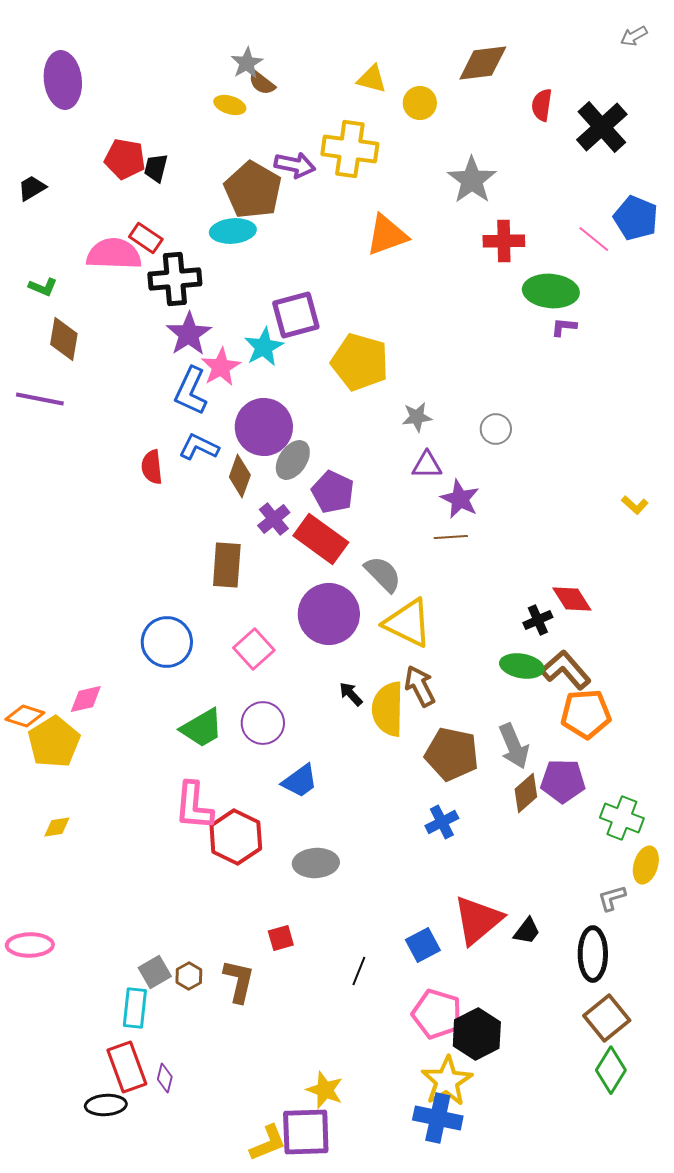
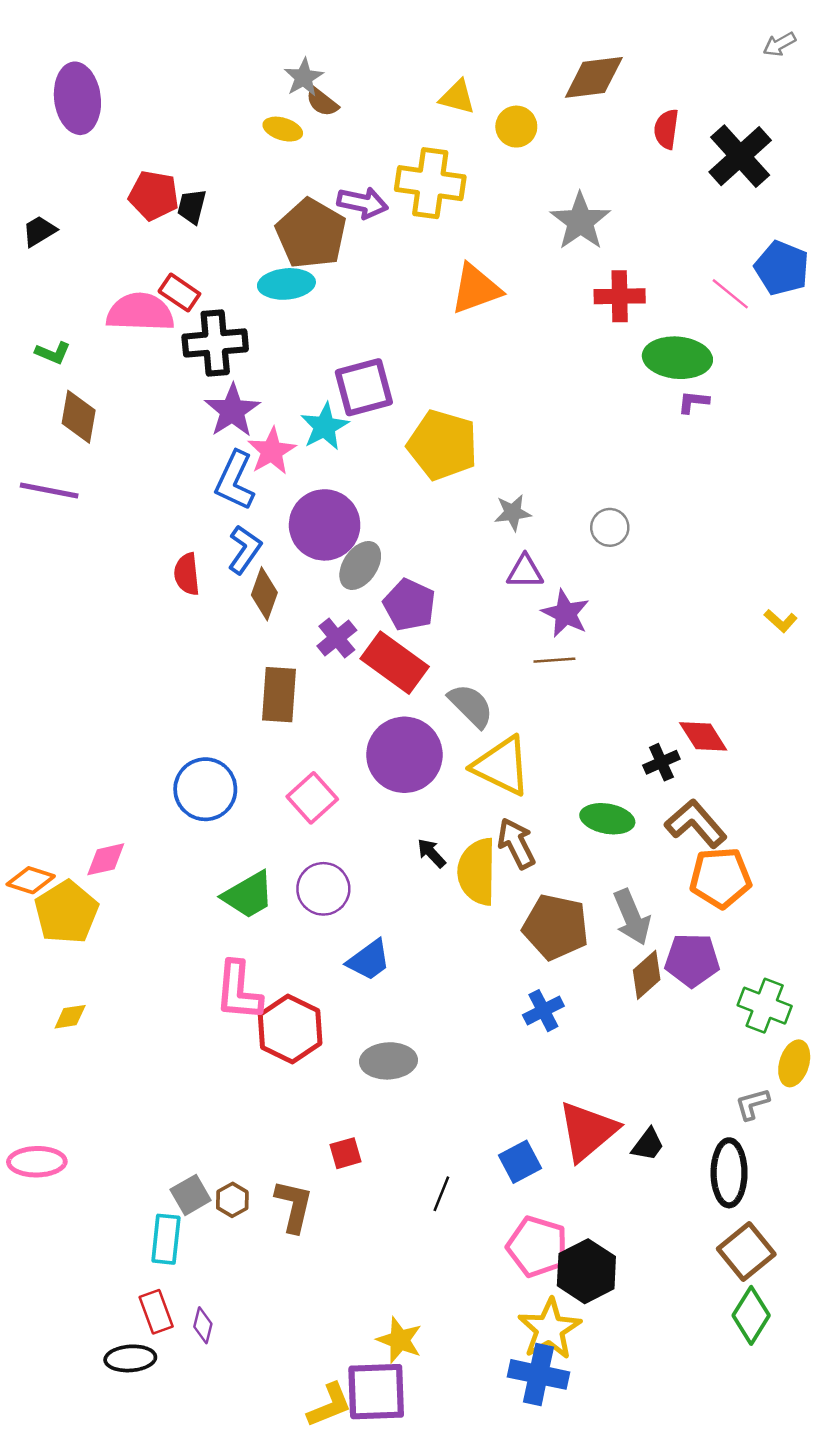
blue L-shape: (199, 447) -> (245, 549), turned 99
brown diamond: (240, 476) -> (264, 594), moved
green ellipse: (522, 666) -> (607, 819), moved
red rectangle: (127, 1067) -> (156, 1312), size x0.7

